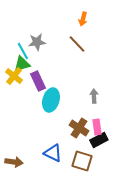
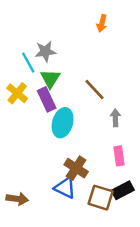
brown line: (77, 44) -> (95, 90), moved
green triangle: (22, 64) -> (50, 79), moved, turned -42
brown cross: (79, 128) -> (76, 168), moved
black rectangle: (99, 140) -> (123, 190), moved

